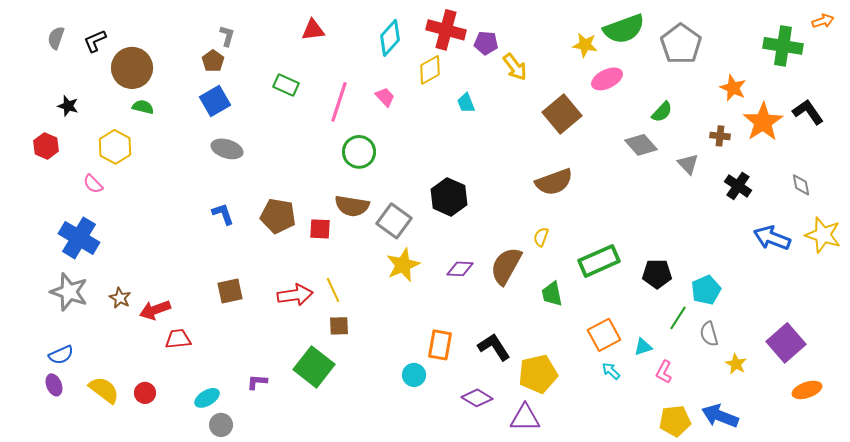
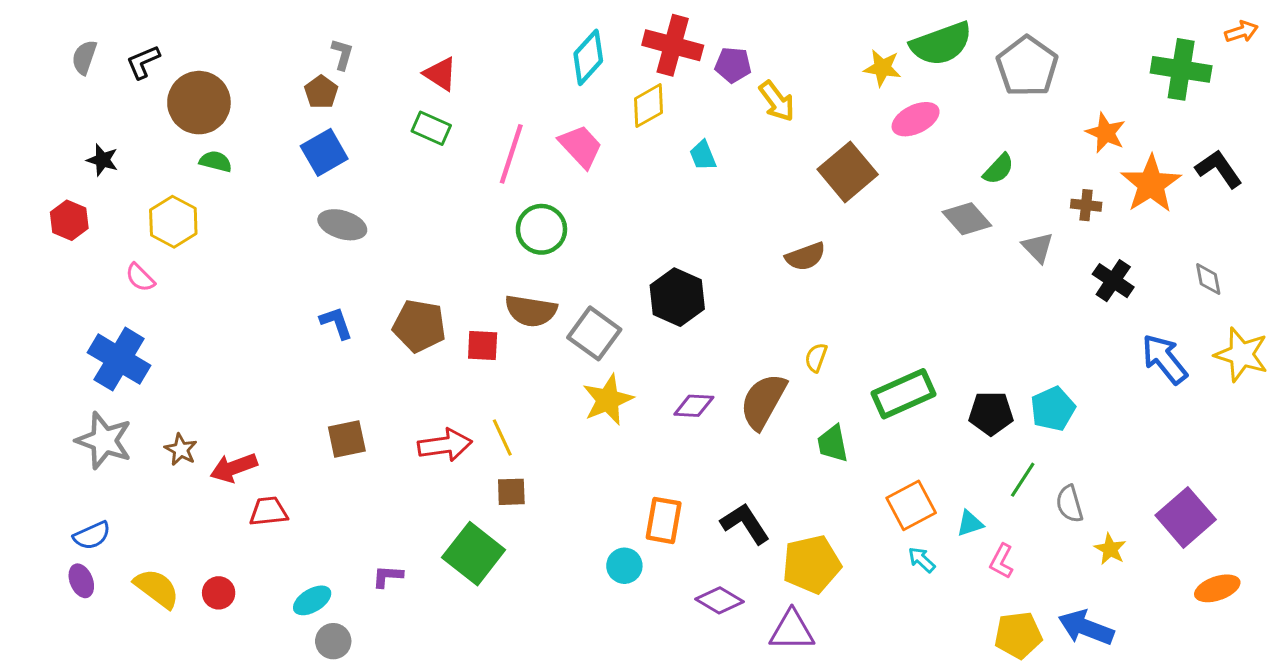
red triangle: (313, 30) -> (440, 74), moved, turned 40
pink trapezoid: (385, 97) -> (581, 146), size x1.5
brown semicircle: (554, 182) -> (805, 256), moved, size x0.7
blue arrow: (772, 238) -> (1164, 359), turned 30
cyan pentagon: (706, 290) -> (1053, 409), moved

